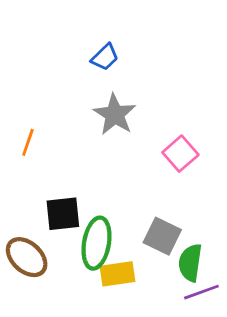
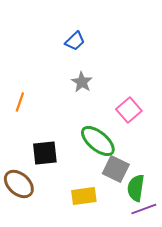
gray star: (115, 114) -> (82, 82), size x0.7
green ellipse: (97, 243) -> (98, 141), moved, turned -60

